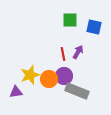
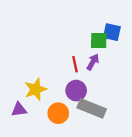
green square: (70, 20) -> (99, 40), moved
orange circle: (49, 79) -> (58, 113), moved

